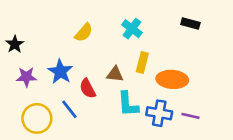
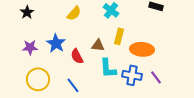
black star: (15, 44) -> (27, 12), moved
blue line: (69, 109) -> (73, 85), moved
purple line: (190, 116) -> (156, 77), turned 40

